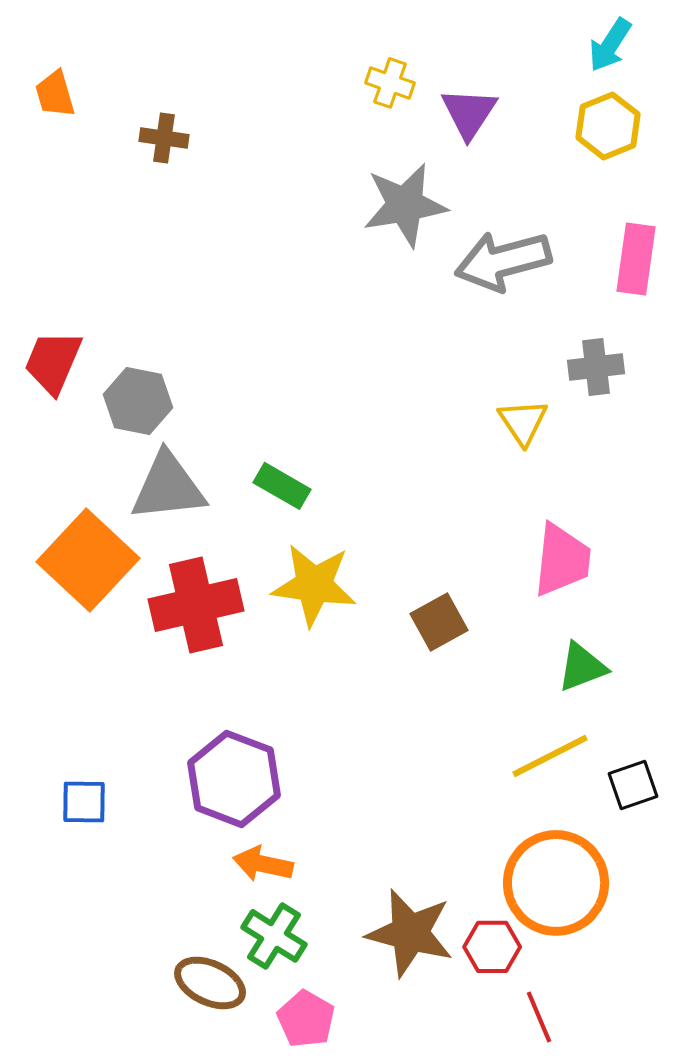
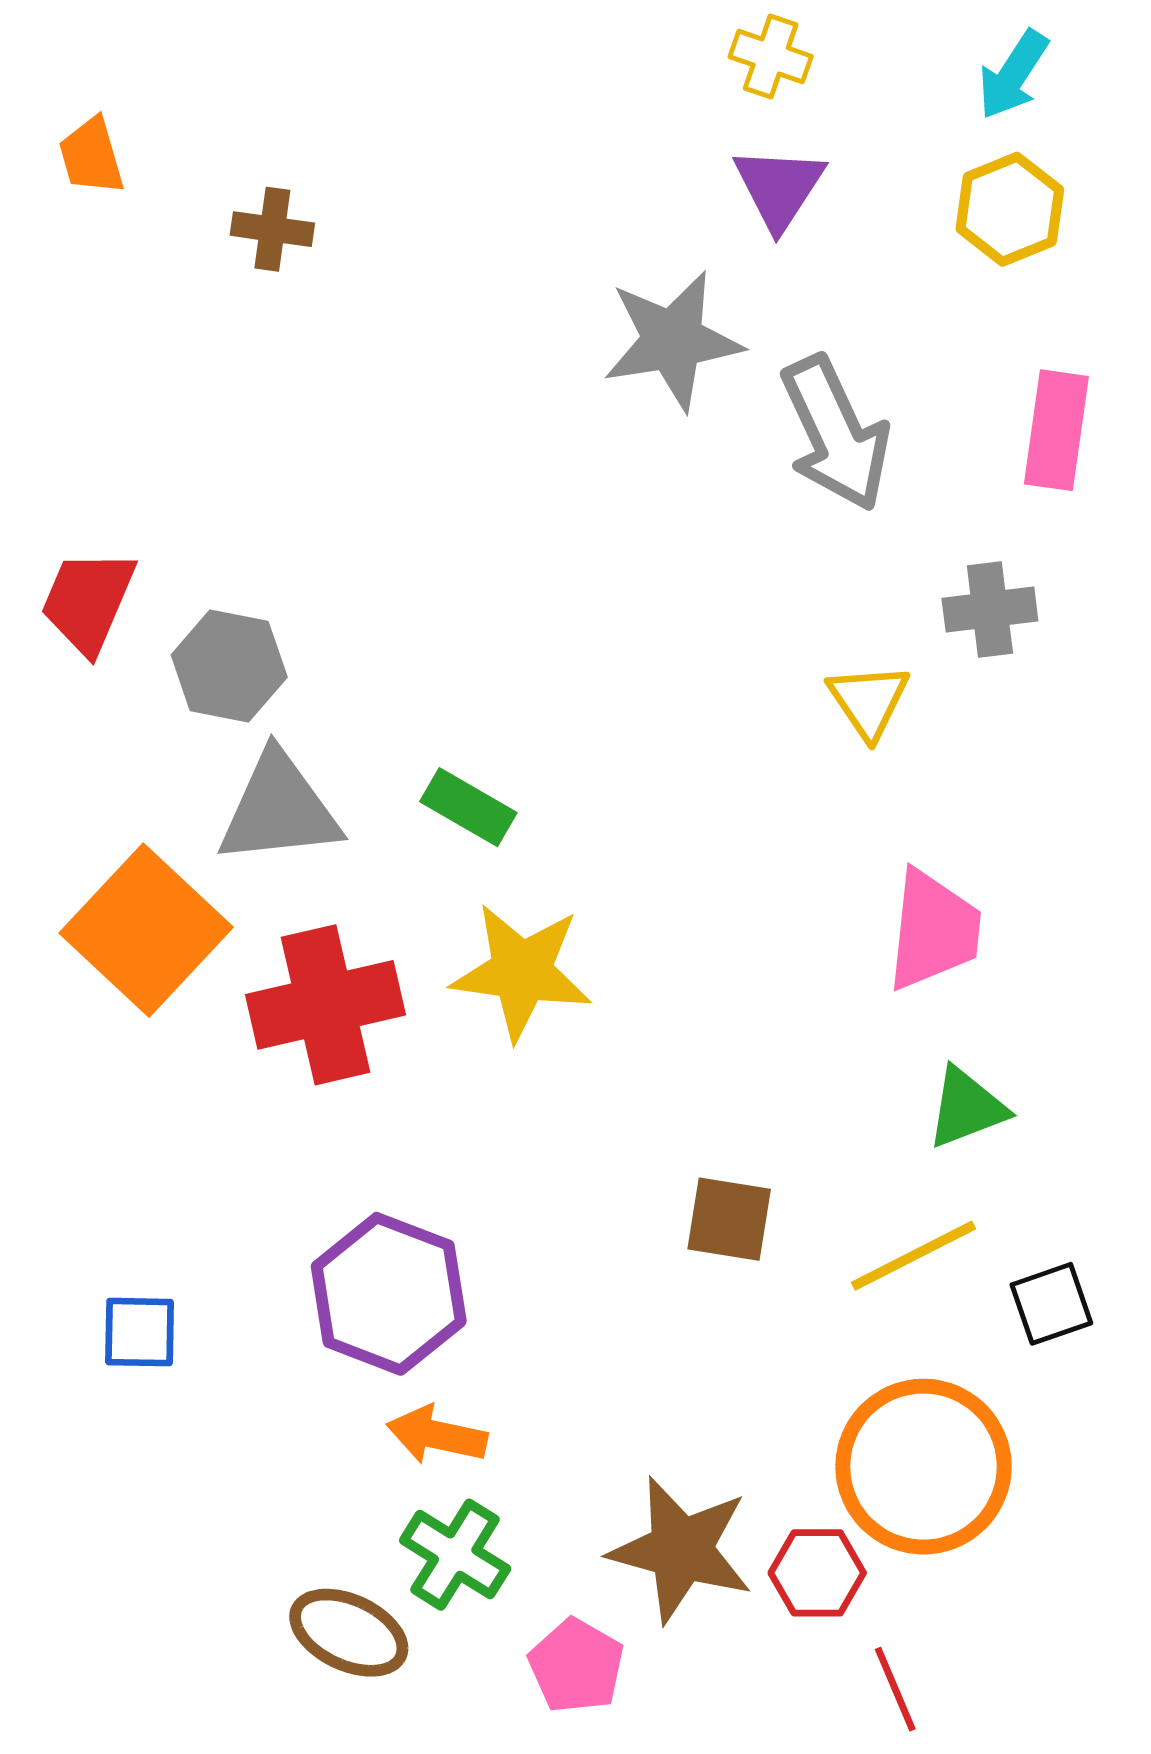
yellow cross: (390, 83) -> (771, 56), moved
gray arrow: (503, 261) -> (835, 433), turned -100
brown square: (439, 622) -> (729, 1219), moved, turned 38
pink pentagon: (306, 1019) -> (576, 1666), moved

